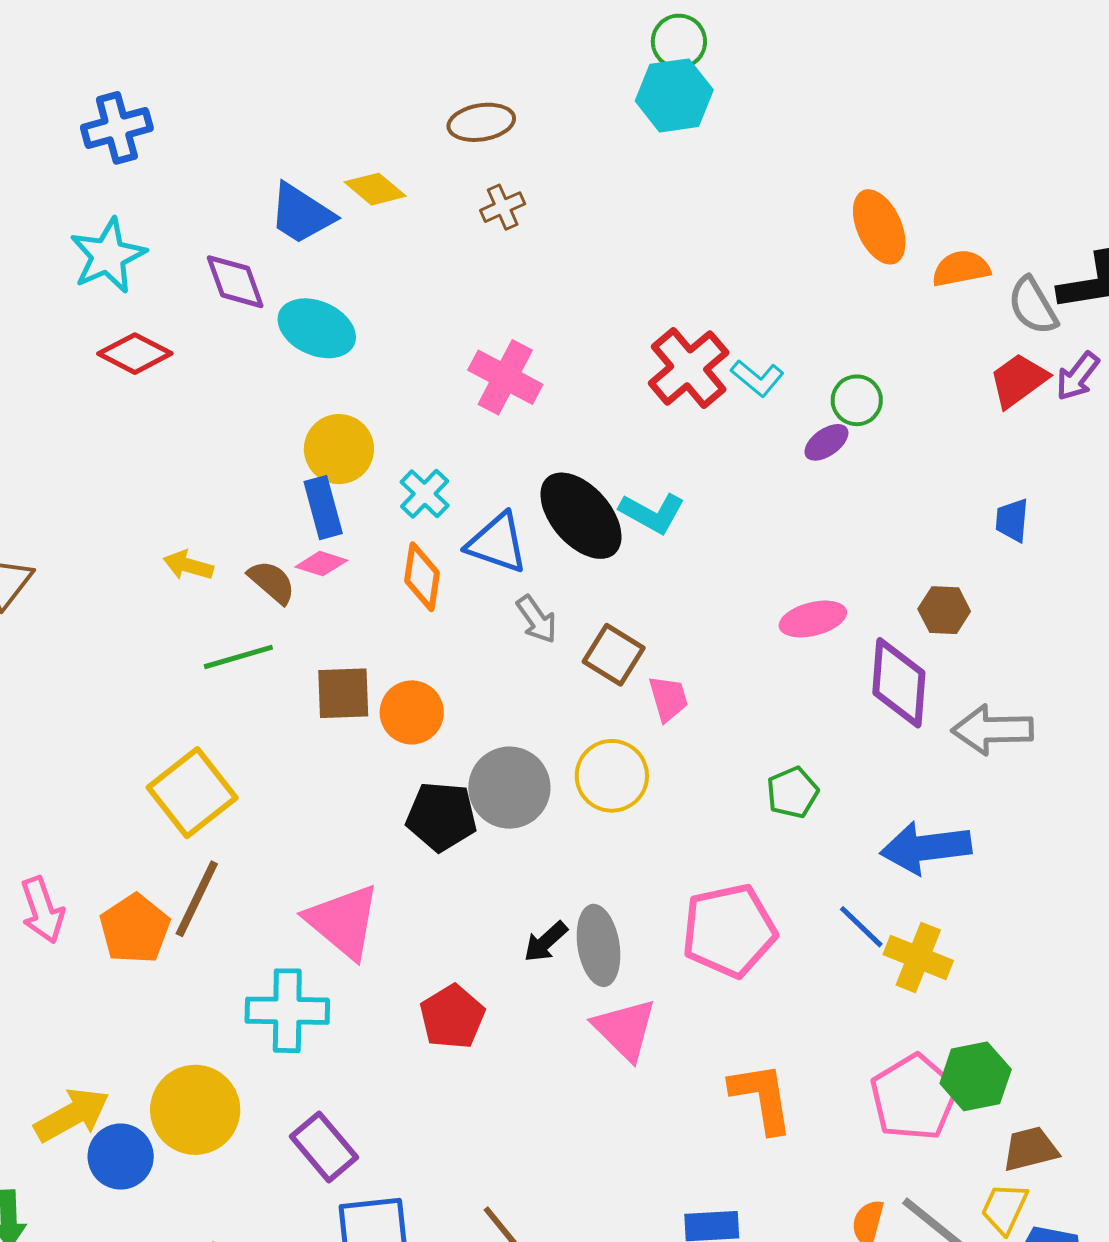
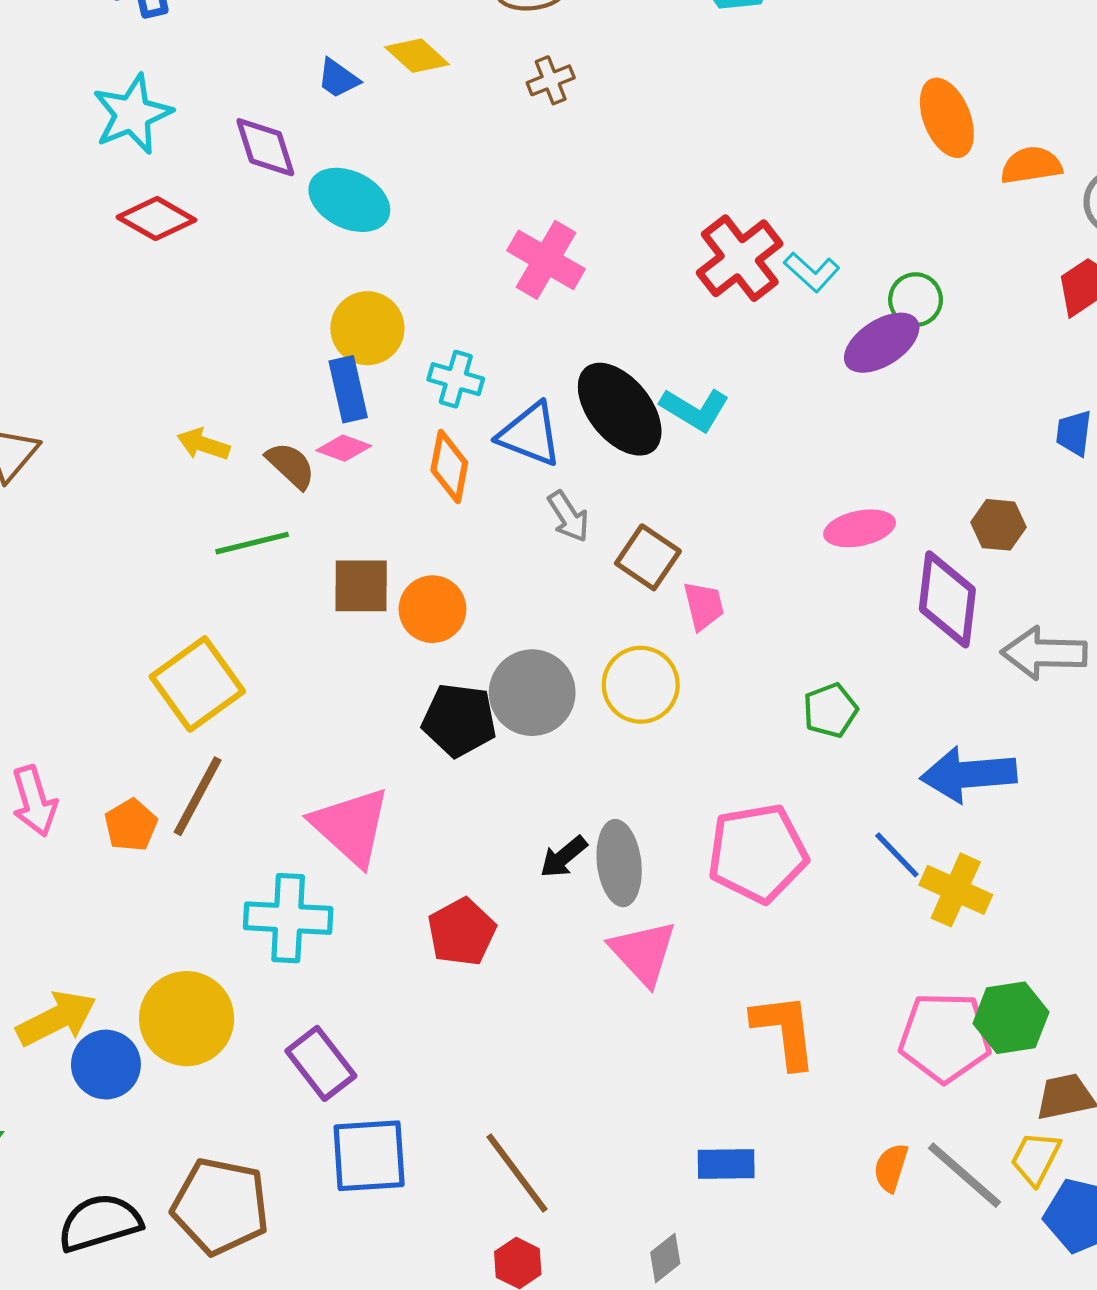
blue trapezoid: (301, 214) -> (338, 78), size x0.6
purple ellipse: (826, 442) -> (882, 343), size x1.6
cyan cross: (425, 494) -> (456, 379), turned -30
orange pentagon: (135, 929) -> (131, 825), size x0.7
pink pentagon: (914, 1097) -> (945, 1037), turned 30

